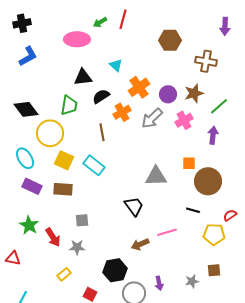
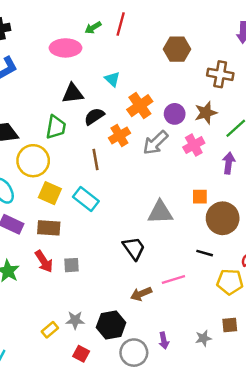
red arrow: (53, 237) -> (44, 261), moved
gray star: (77, 247) -> (75, 320), moved

